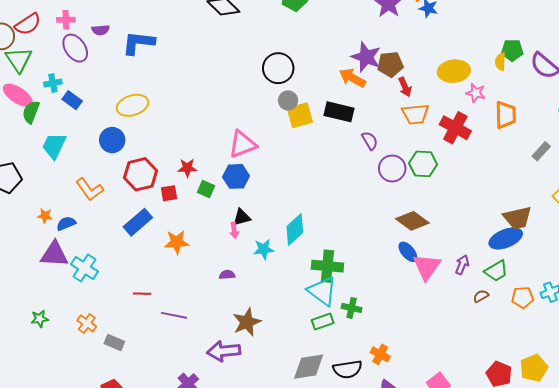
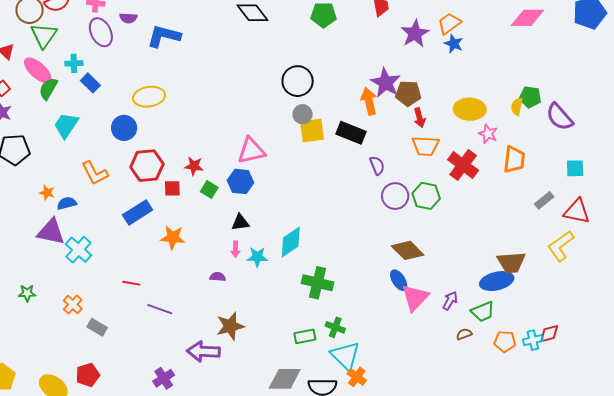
orange arrow: (352, 78) -> (369, 101), turned 40
pink arrow: (234, 230) -> (235, 249), moved
cyan triangle: (322, 291) -> (345, 356), moved

